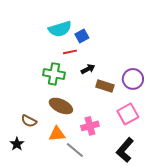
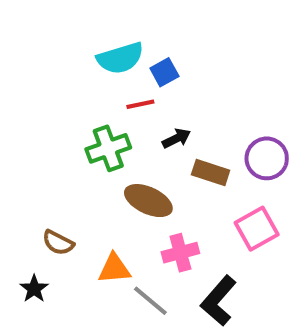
green cross: (54, 74) -> (108, 148), turned -30
brown ellipse: (61, 106) -> (148, 201), moved
black L-shape: (125, 150) -> (219, 301), moved

